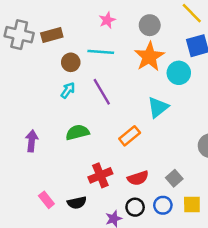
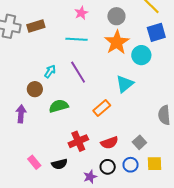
brown circle: (71, 62) -> (35, 89), moved

